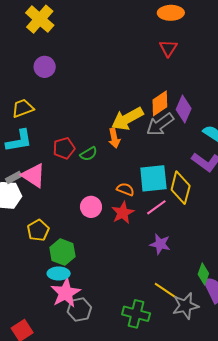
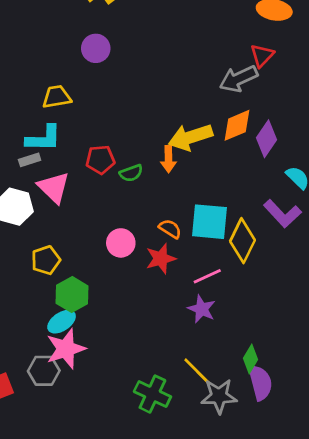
gray arrow: (160, 124) -> (239, 79), moved
gray rectangle: (14, 178) -> (30, 160), moved
pink line: (156, 207) -> (207, 276), moved
cyan ellipse: (59, 273) -> (62, 322), turned -45
gray hexagon: (79, 310) -> (44, 371), moved

